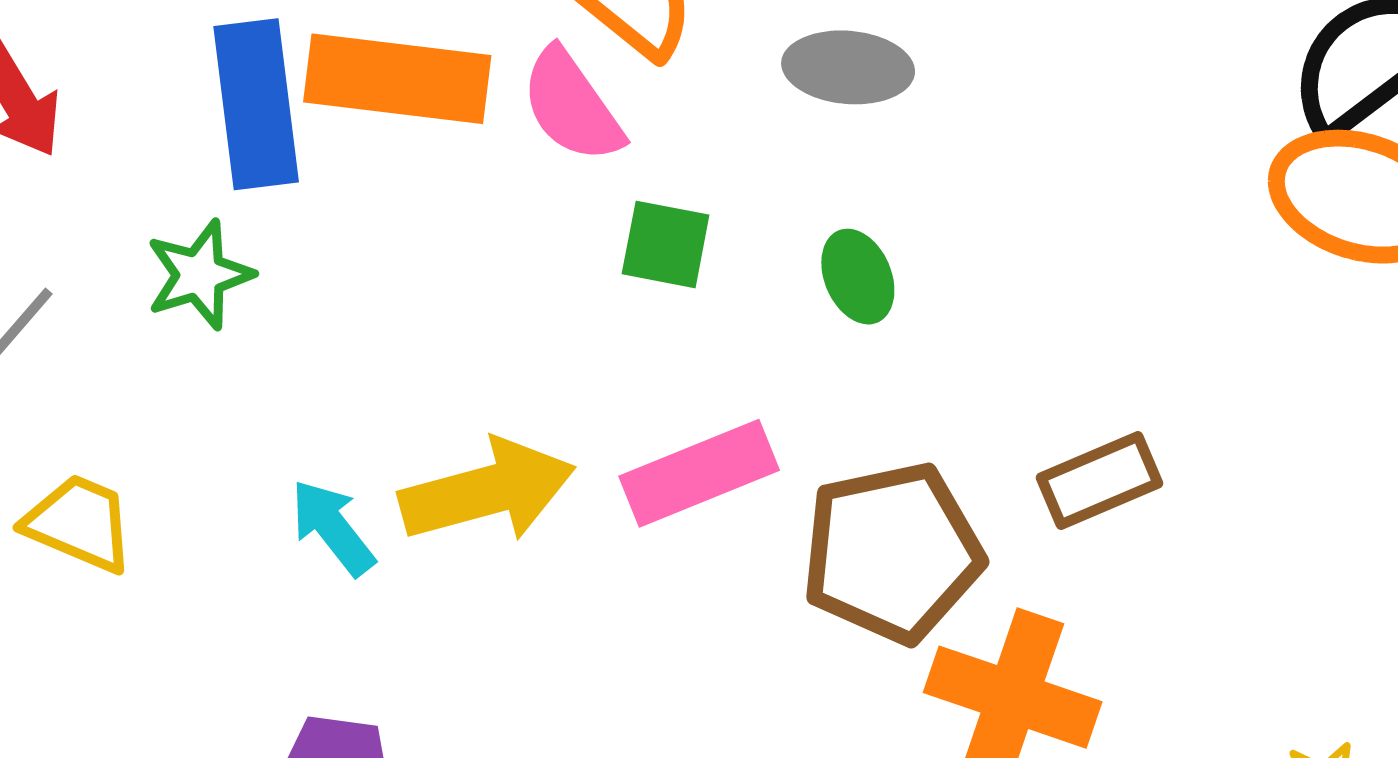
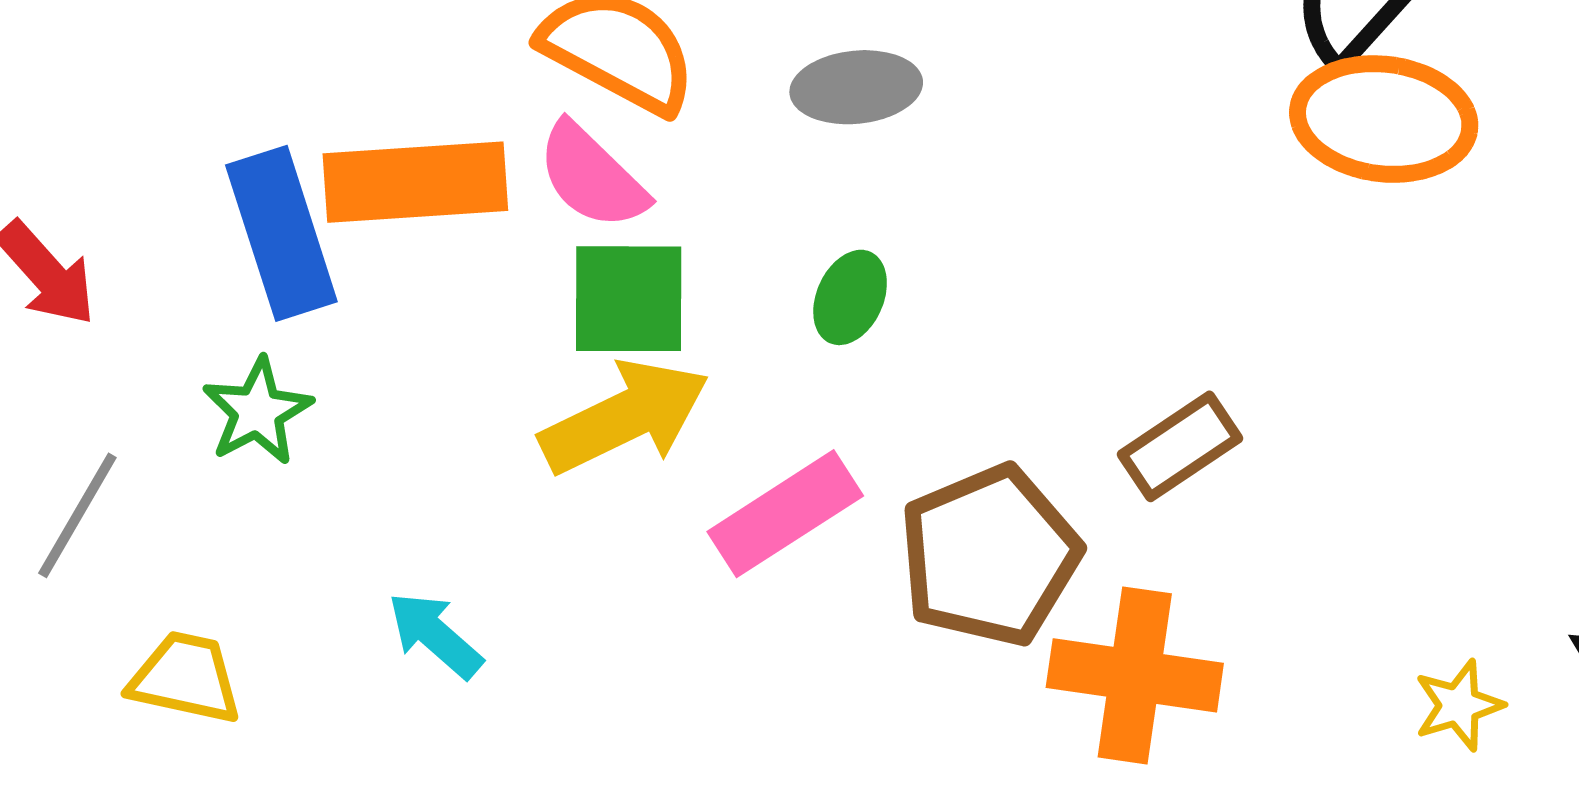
green square: (666, 244) -> (629, 299), moved, size x1.4
green ellipse: (858, 277) -> (850, 297), moved, turned 58
yellow arrow: (487, 491) -> (625, 417), moved

